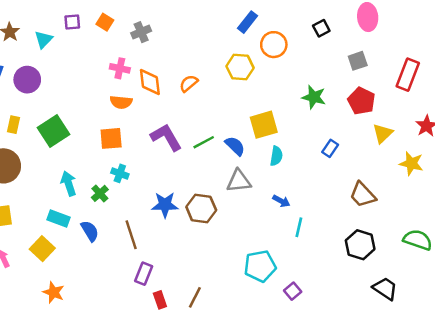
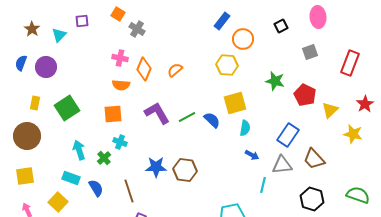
orange square: (105, 22) -> (118, 14), moved
gray cross: (141, 32) -> (137, 29), turned -35
yellow hexagon: (240, 67) -> (227, 65), moved
orange diamond: (150, 82) -> (144, 69), turned 30
red pentagon: (361, 101) -> (305, 95), moved
blue rectangle: (330, 148) -> (288, 135), moved, size x1.6
gray triangle: (239, 181) -> (282, 165), moved
blue arrow: (281, 201) -> (252, 155), moved

